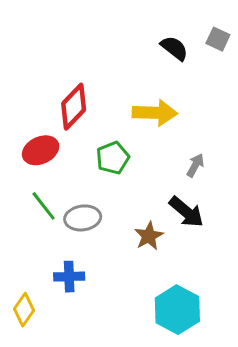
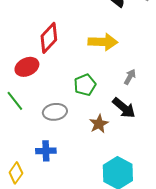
green pentagon: (113, 158) -> (85, 85), moved
green line: (44, 206) -> (15, 101), moved

